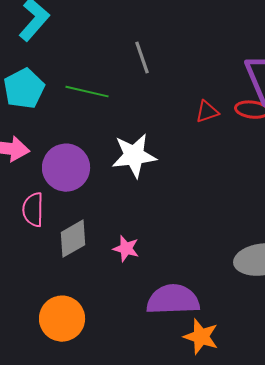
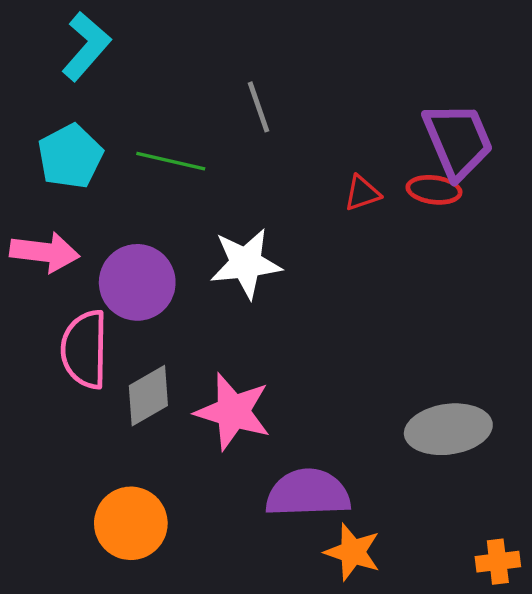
pink semicircle: (33, 210) -> (85, 349), size x1.4
pink star: (126, 249) -> (233, 412), size x1.8

